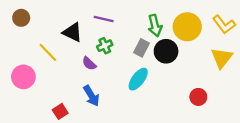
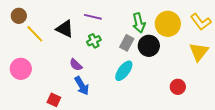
yellow line: (48, 52) -> (35, 34), moved
purple semicircle: (89, 64) -> (76, 65), moved
red square: (60, 111) -> (54, 100), turned -32

